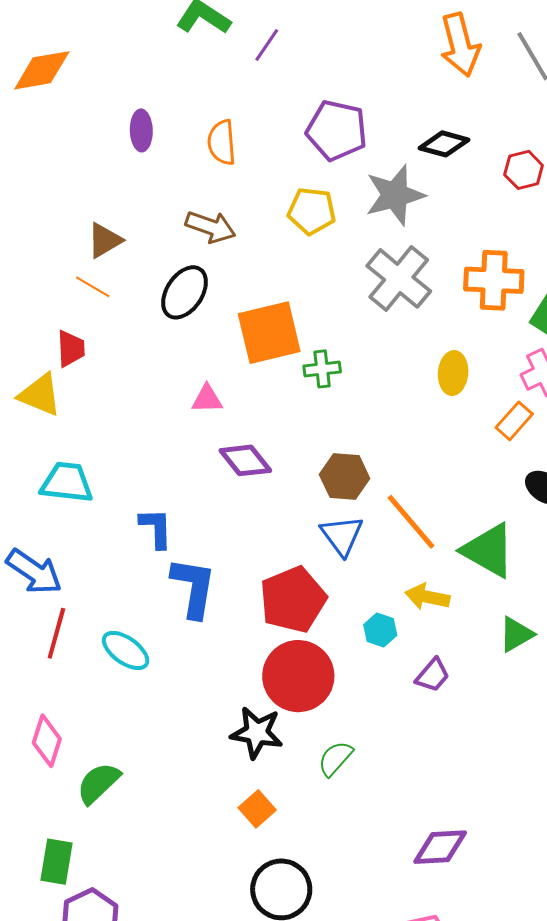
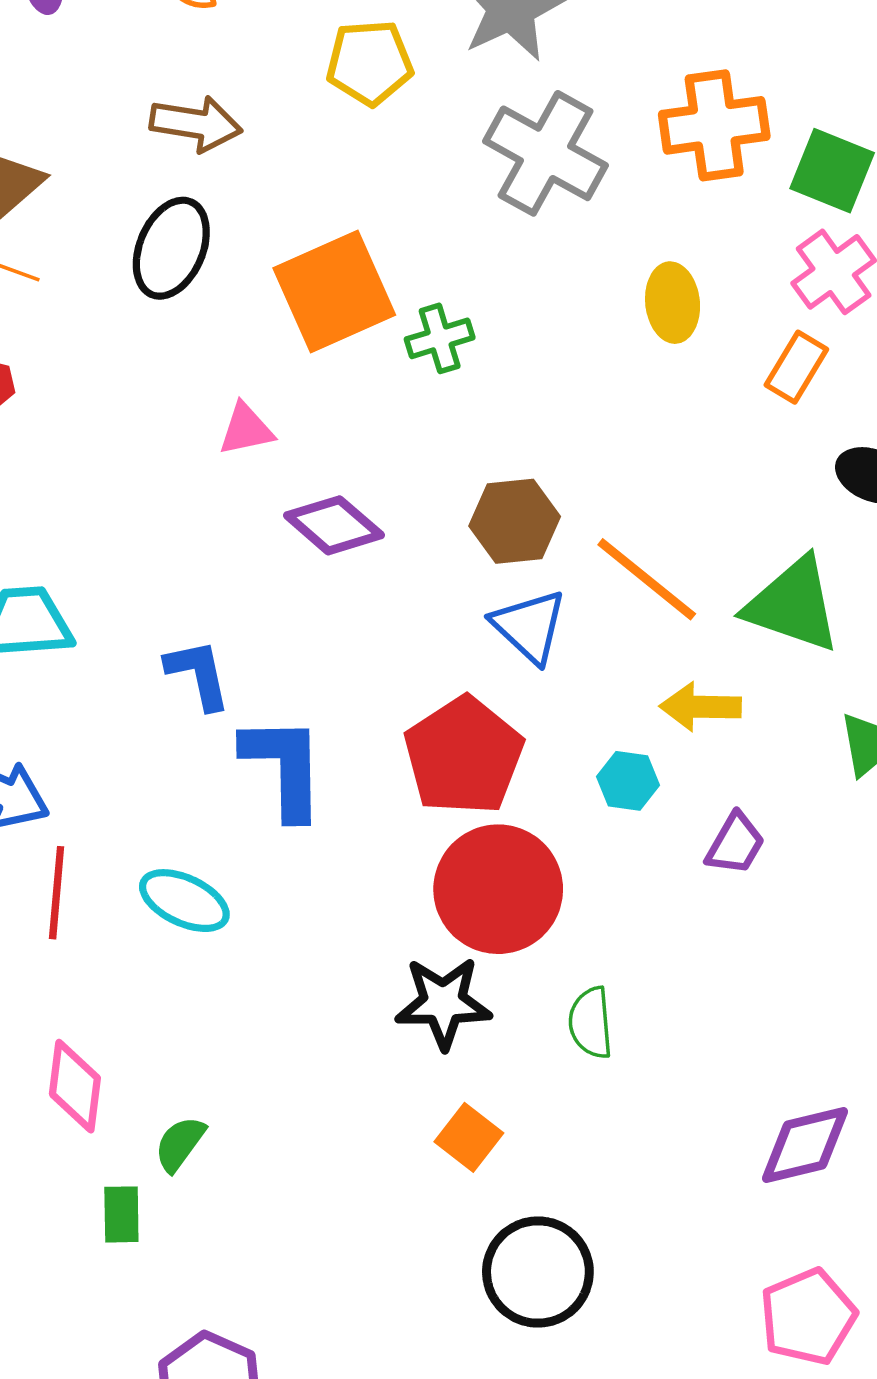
green semicircle: (335, 758) -> (591, 1023), turned -36
green semicircle: (98, 783) -> (180, 1144), size x0.7
green rectangle: (57, 862) -> (121, 1214), moved, size x0.7

